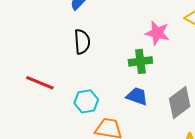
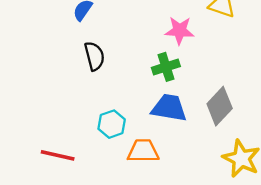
red line: (40, 83) -> (58, 155), moved
blue trapezoid: (137, 96) -> (169, 108), size x1.4

